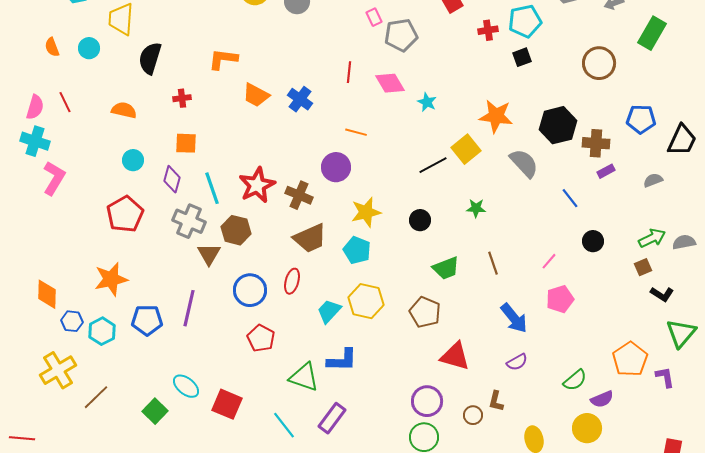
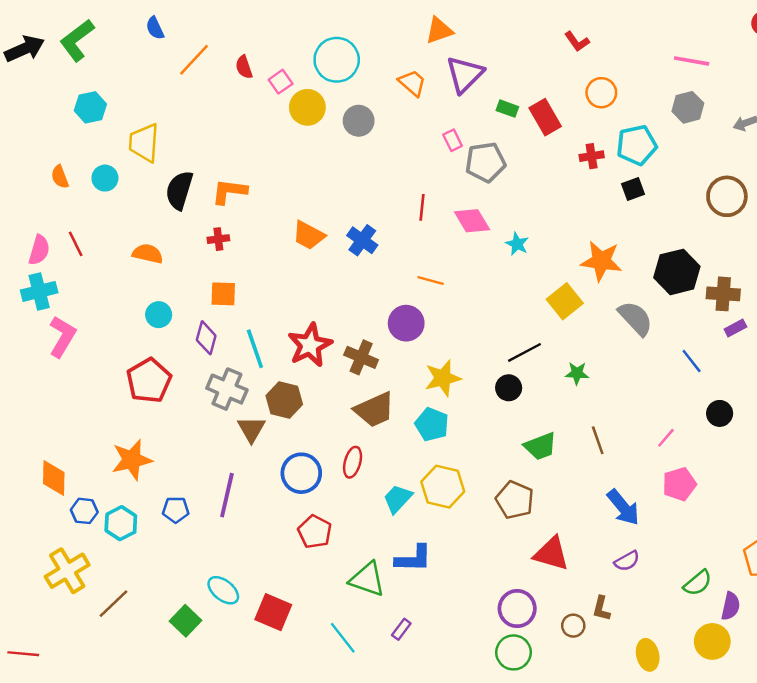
orange L-shape: (223, 59) -> (229, 191), moved
cyan cross: (35, 141) -> (39, 291), turned -32
black line: (433, 165) -> (524, 352), moved
blue pentagon: (147, 320) -> (176, 510), size x0.7
purple semicircle: (602, 399) -> (731, 606), turned -55
purple rectangle: (332, 418) -> (401, 629), size x0.6

